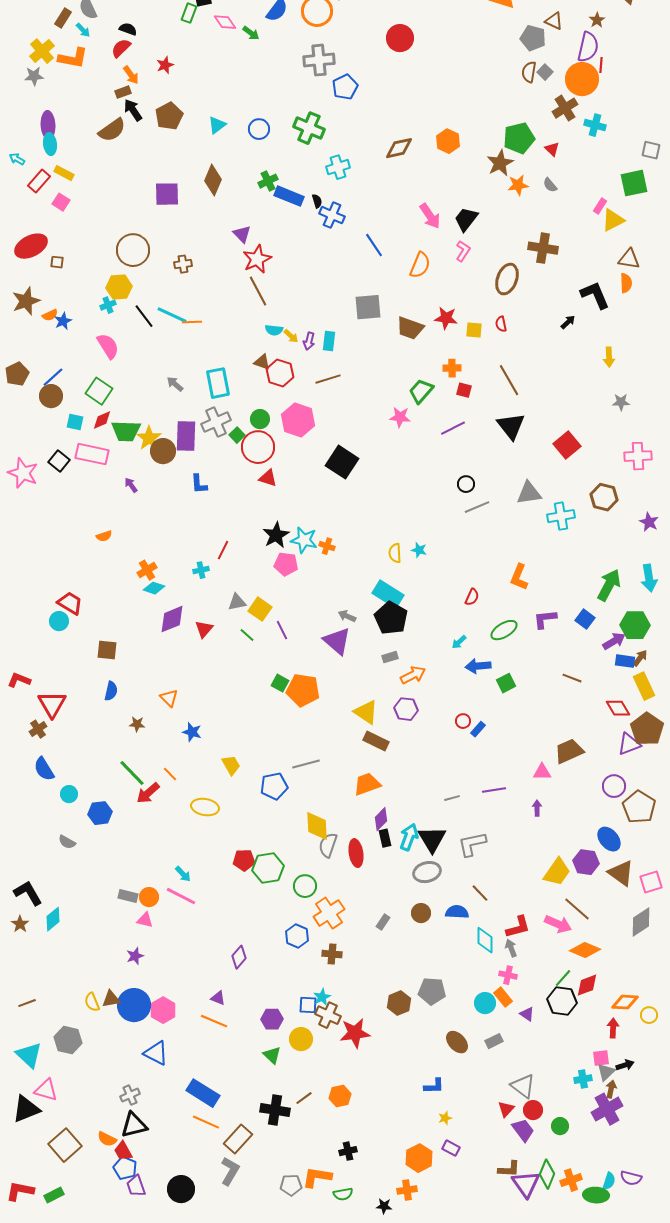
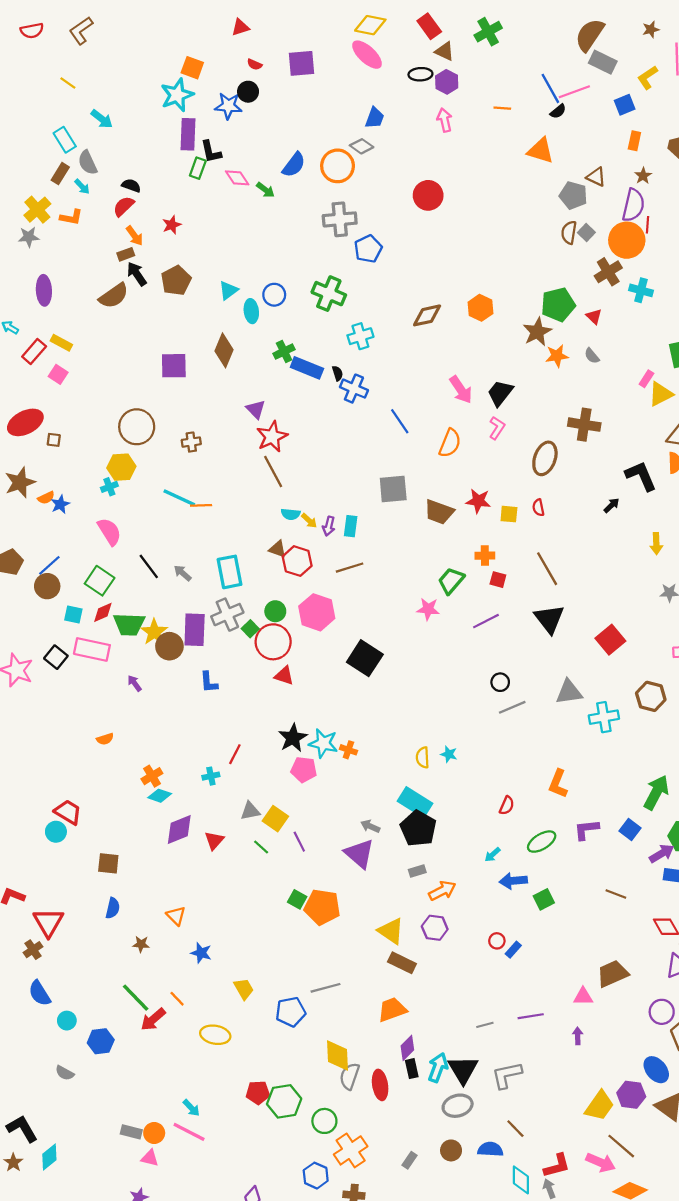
orange L-shape: (73, 58) -> (71, 217), size x0.7
cyan ellipse: (50, 144) -> (251, 311), moved
black line: (144, 316) -> (149, 566), moved

